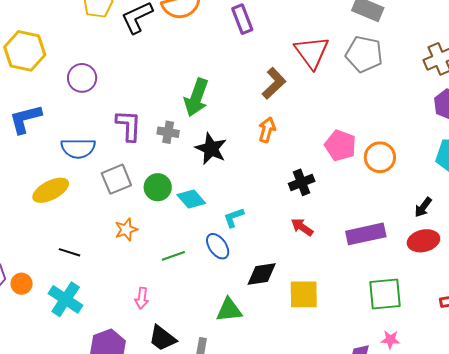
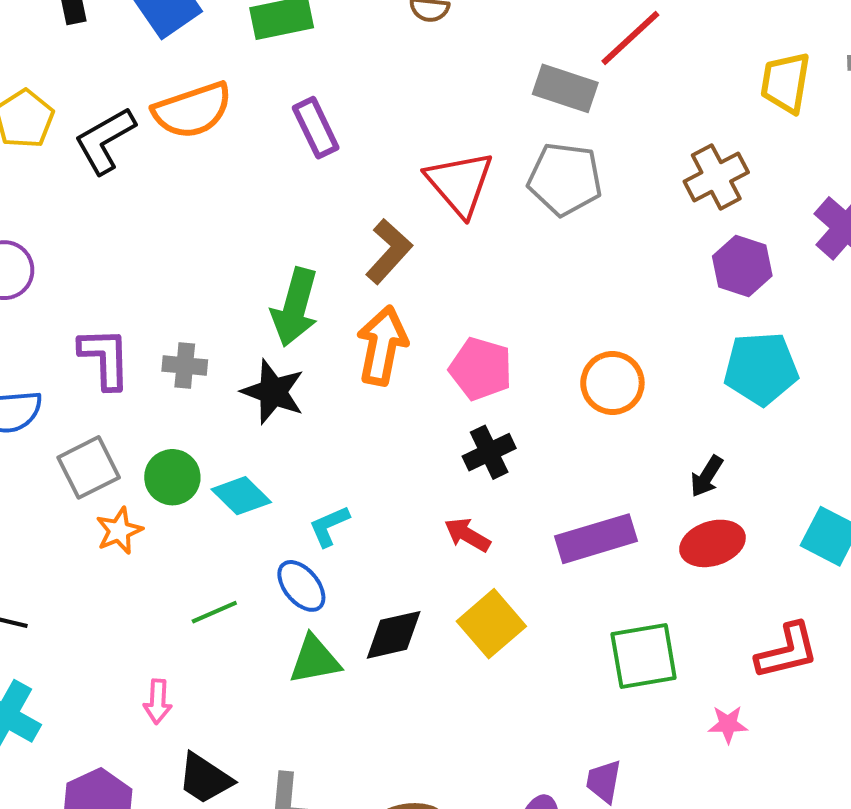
green arrow: (196, 97) -> (295, 307), moved
orange arrow: (267, 130) -> (382, 346), size x1.5
pink pentagon: (340, 145) -> (481, 369), moved
black cross: (302, 182) -> (489, 452), moved
orange star: (126, 230) -> (119, 531), moved
yellow square: (304, 294) -> (491, 624), moved, turned -36
green triangle: (229, 310) -> (315, 660), moved
pink star: (390, 340) -> (728, 724), moved

